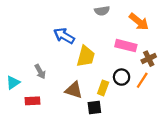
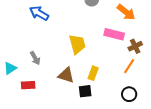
blue arrow: (64, 36) -> (39, 13), moved
yellow trapezoid: (86, 56) -> (77, 44), turned -30
black circle: (122, 77) -> (129, 94), moved

